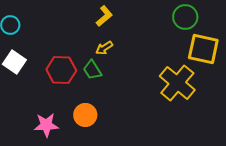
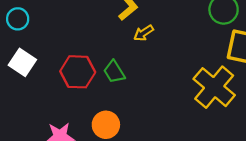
yellow arrow: (104, 48) -> (144, 33), moved

